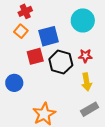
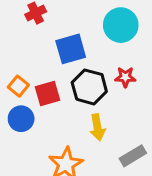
orange square: (21, 31) -> (18, 86), moved
red square: (35, 56) -> (48, 94), moved
yellow arrow: (86, 82) -> (97, 127), moved

